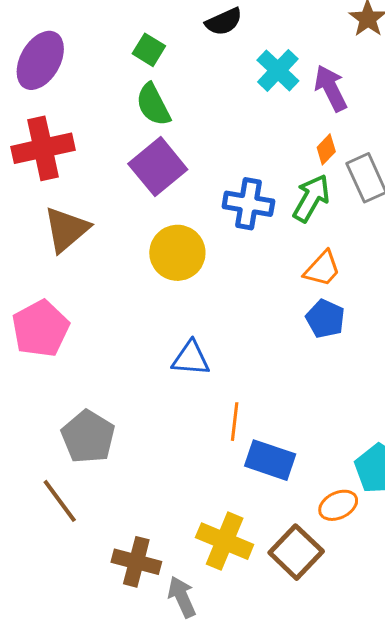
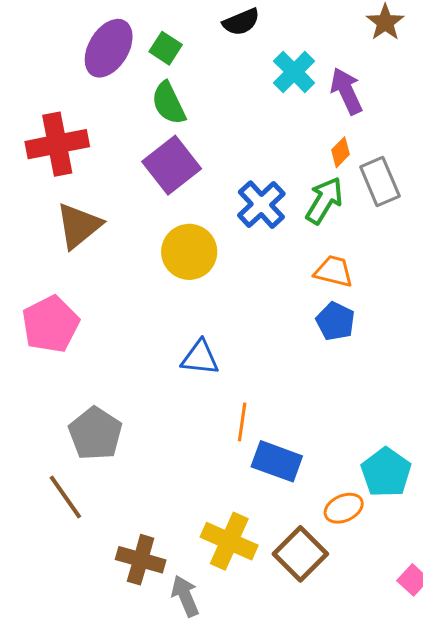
purple ellipse: (40, 60) -> (109, 48), moved
blue cross: (248, 204) -> (261, 205), turned 36
orange trapezoid: (322, 269) -> (334, 271), turned -120

